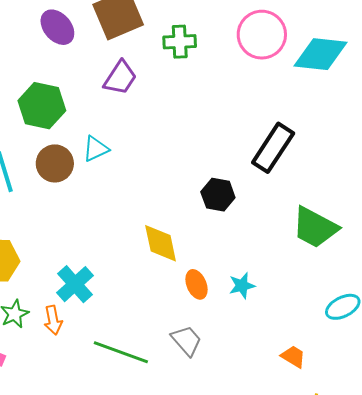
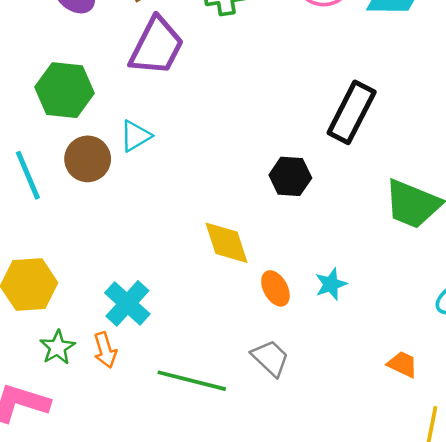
purple trapezoid: (120, 78) -> (156, 46), size x1.4

